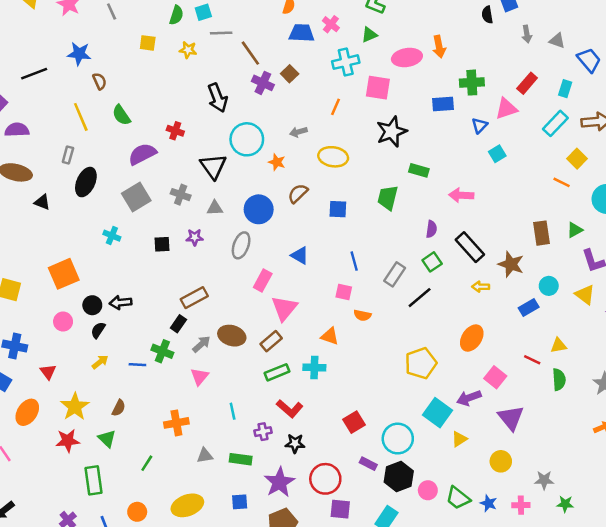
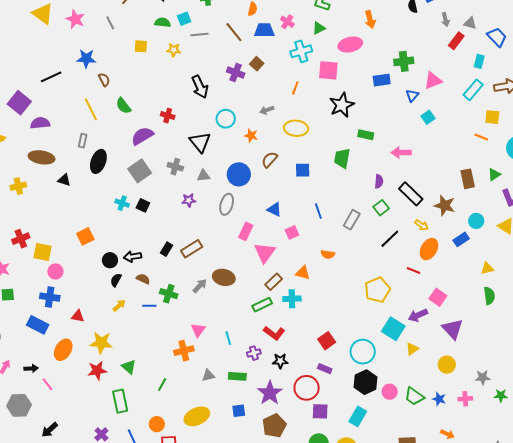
green semicircle: (176, 15) -> (163, 22), turned -98
orange arrow: (439, 47) -> (370, 19), moved
brown line: (250, 53) -> (234, 32), moved
red rectangle: (527, 83) -> (456, 41), moved
cyan circle: (247, 139) -> (226, 119), size x0.7
yellow square: (577, 159) -> (492, 117), turned -35
black square: (162, 244) -> (143, 205), moved, turned 32
orange square: (64, 274) -> (85, 236), size x0.7
yellow arrow: (481, 287) -> (421, 225), turned -144
pink square: (344, 292) -> (292, 232), moved, turned -32
black line: (420, 298) -> (390, 239), moved
pink circle: (63, 322) -> (55, 271), moved
black rectangle: (178, 324) -> (166, 249), moved
orange ellipse: (472, 338) -> (429, 249), moved
brown rectangle: (271, 341) -> (274, 282), moved
red line: (532, 360) -> (414, 271), moved
red triangle: (48, 372) -> (78, 316), turned -40
pink triangle: (200, 377) -> (198, 330), moved
yellow star: (75, 407) -> (101, 343), turned -30
brown semicircle: (119, 408) -> (143, 279), moved, turned -88
purple rectangle: (368, 464) -> (325, 369), moved

